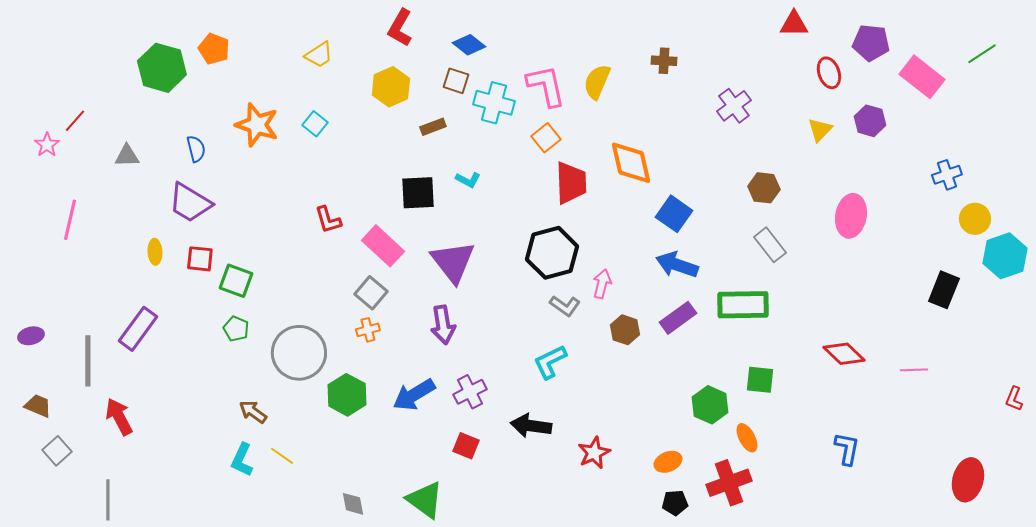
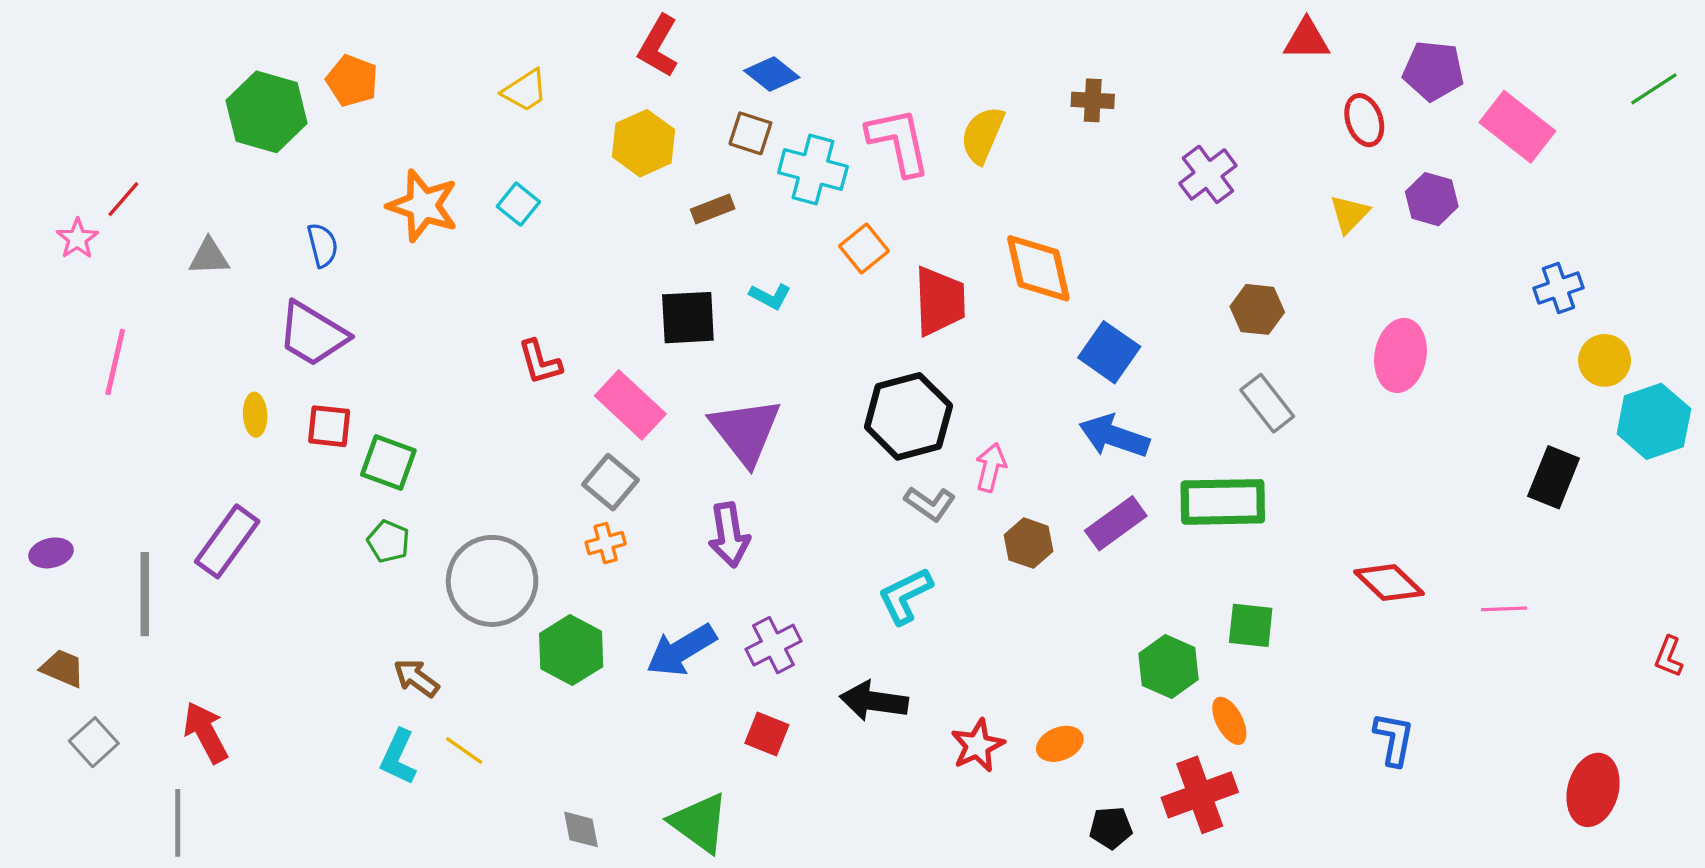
green line: (982, 54) -> (1654, 89), moved
orange square: (546, 138) -> (864, 248), moved
red arrow: (119, 417) -> (206, 732), moved
orange ellipse: (668, 462) -> (1060, 744), moved

